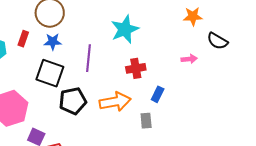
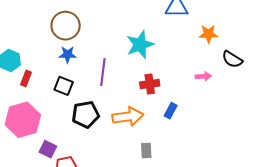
red rectangle: (23, 39) -> (26, 78), moved
black square: (50, 73) -> (64, 86), size x0.7
gray rectangle: (146, 121) -> (146, 150), moved

